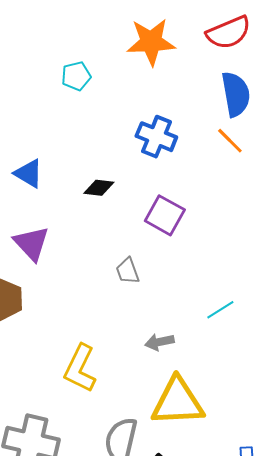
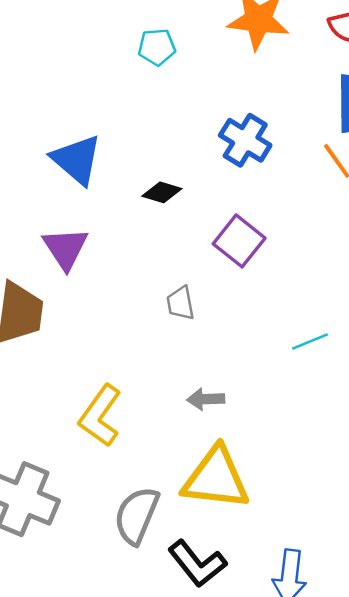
blue triangle: (29, 173) -> (77, 160), size x1.4
cyan line: (220, 310) -> (310, 341), moved

